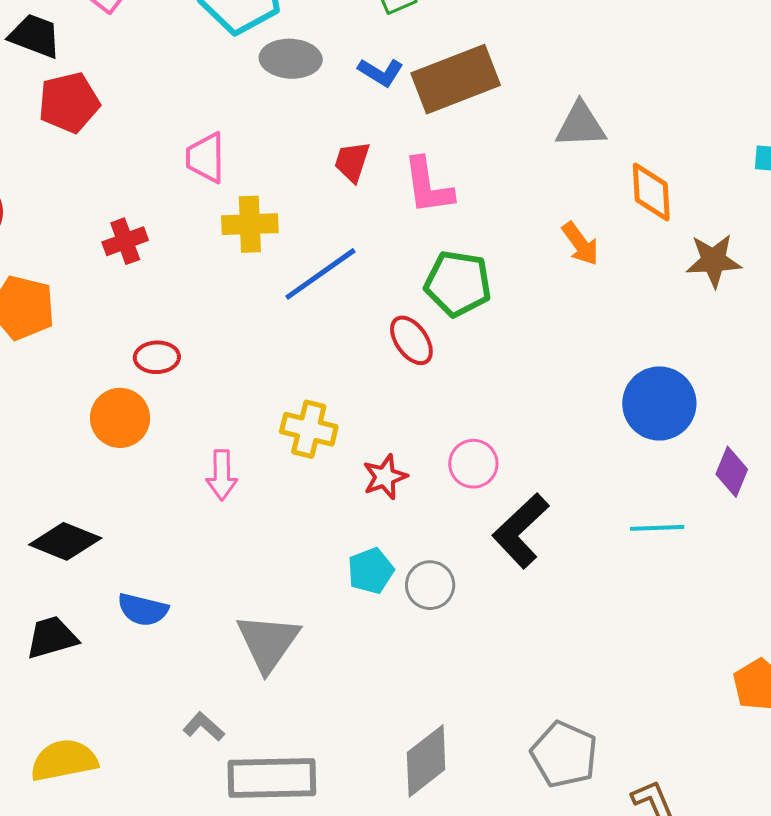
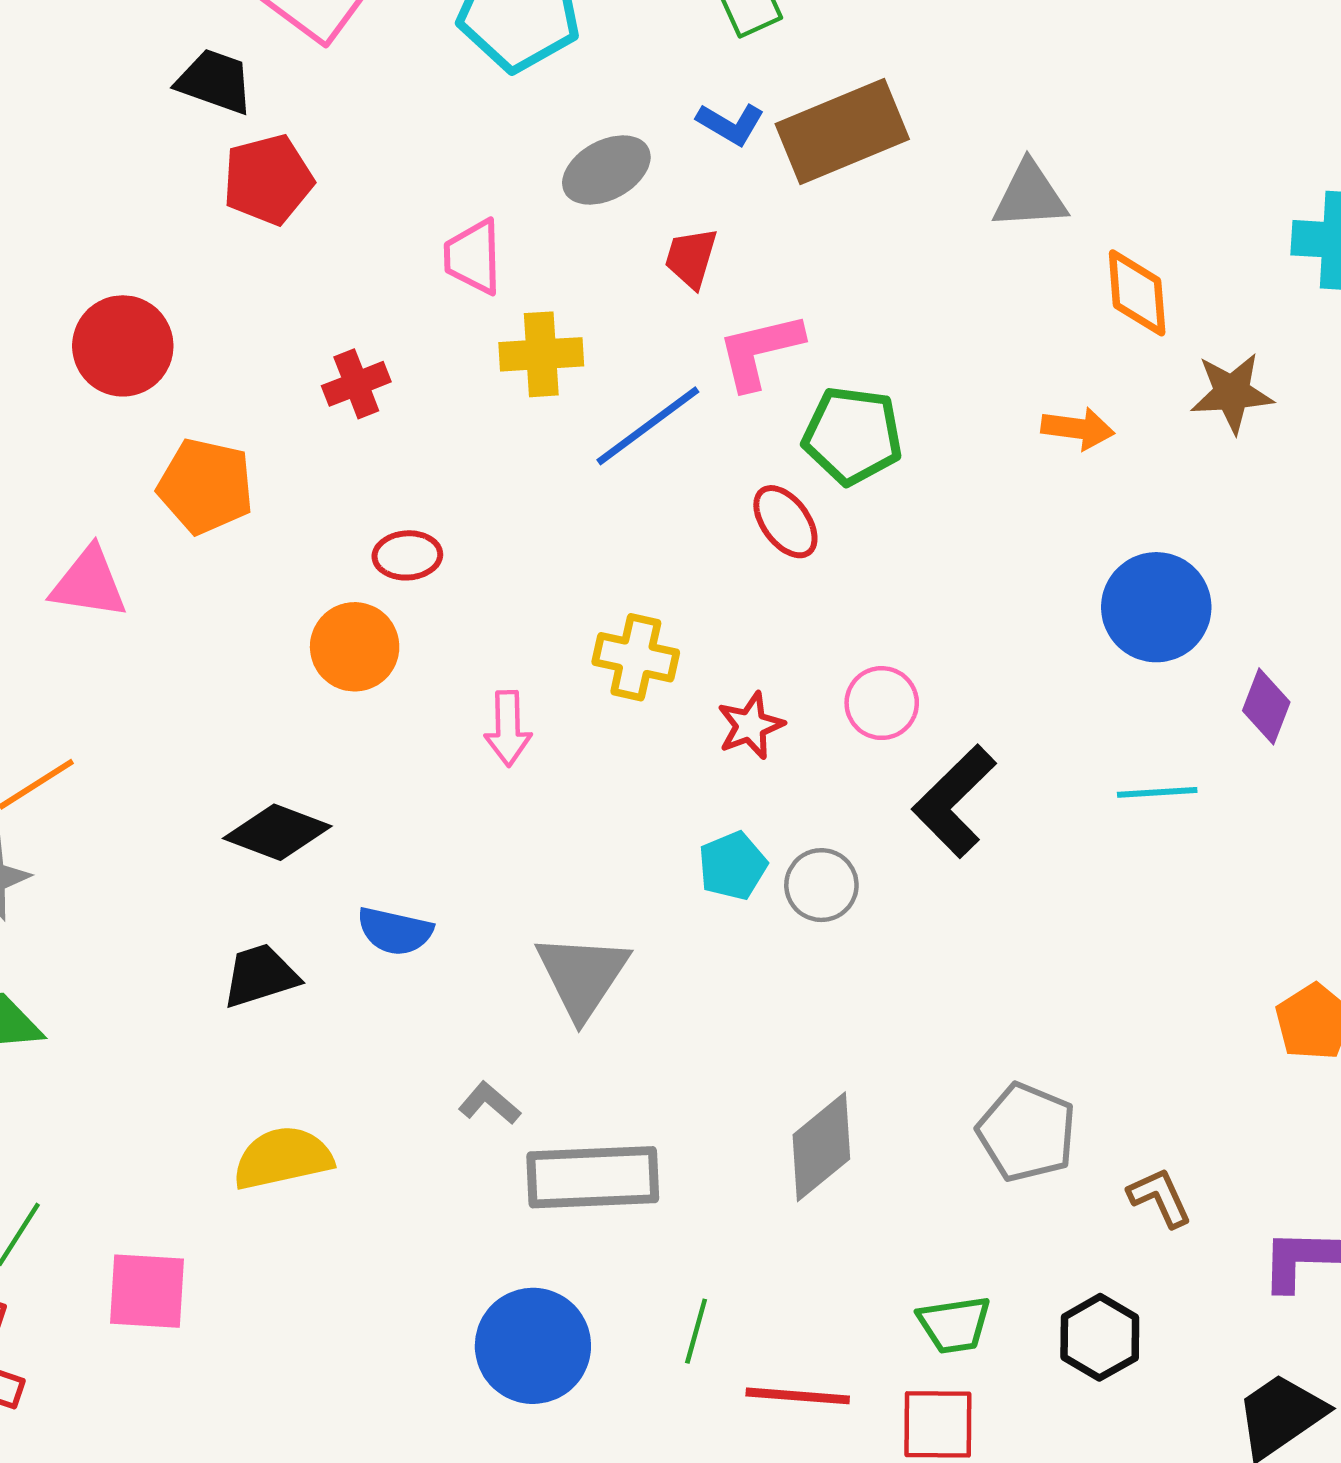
gray ellipse: (291, 59) -> (606, 170), moved, turned -30
pink L-shape: (428, 186) -> (760, 351), moved, turned 86
orange arrow: (580, 244) -> (1078, 428), moved, turned -45

